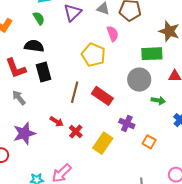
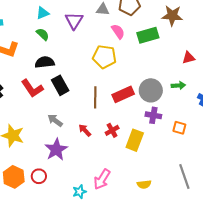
green rectangle: (152, 54) -> (148, 35), moved
gray circle: (139, 80) -> (151, 90), moved
red rectangle: (102, 96) -> (123, 94), turned -45
gray arrow: (19, 98) -> (55, 120), moved
red arrow: (57, 122) -> (85, 130), turned -152
red cross: (76, 131) -> (112, 130), moved, turned 32

